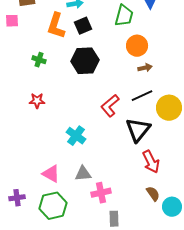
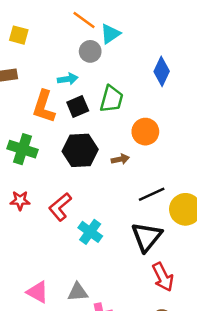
green trapezoid: (124, 16) -> (112, 99), moved
green cross: (39, 60) -> (23, 149), size x1.6
brown arrow: (145, 68) -> (120, 159), moved
red L-shape: (110, 106) -> (60, 207), moved
cyan cross: (76, 136) -> (90, 232), moved

